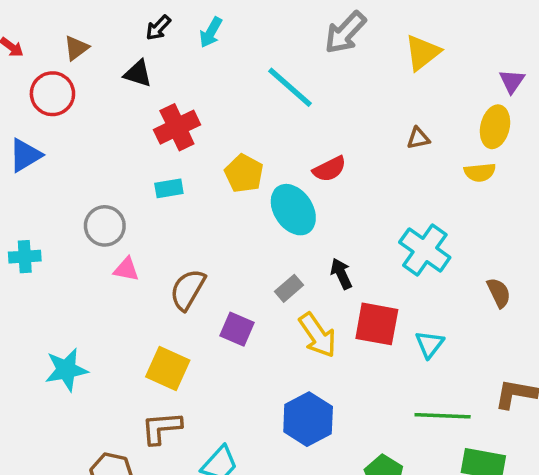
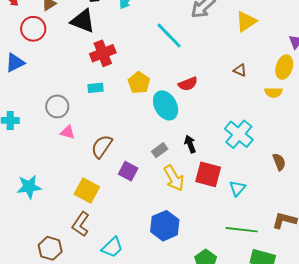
black triangle: (138, 73) -> (83, 21), size x1.5
brown triangle: (418, 138) -> (240, 70), turned 32
brown L-shape: (161, 428) -> (81, 224), turned -55

